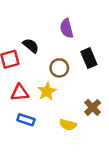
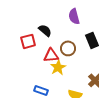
red triangle: (20, 93) -> (51, 55), moved

